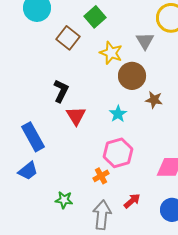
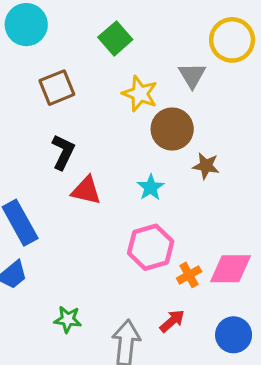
brown square: (68, 38) -> (57, 88), moved, turned 30
red triangle: (76, 116) -> (86, 190), turned -45
orange cross: (101, 176) -> (189, 275), moved

